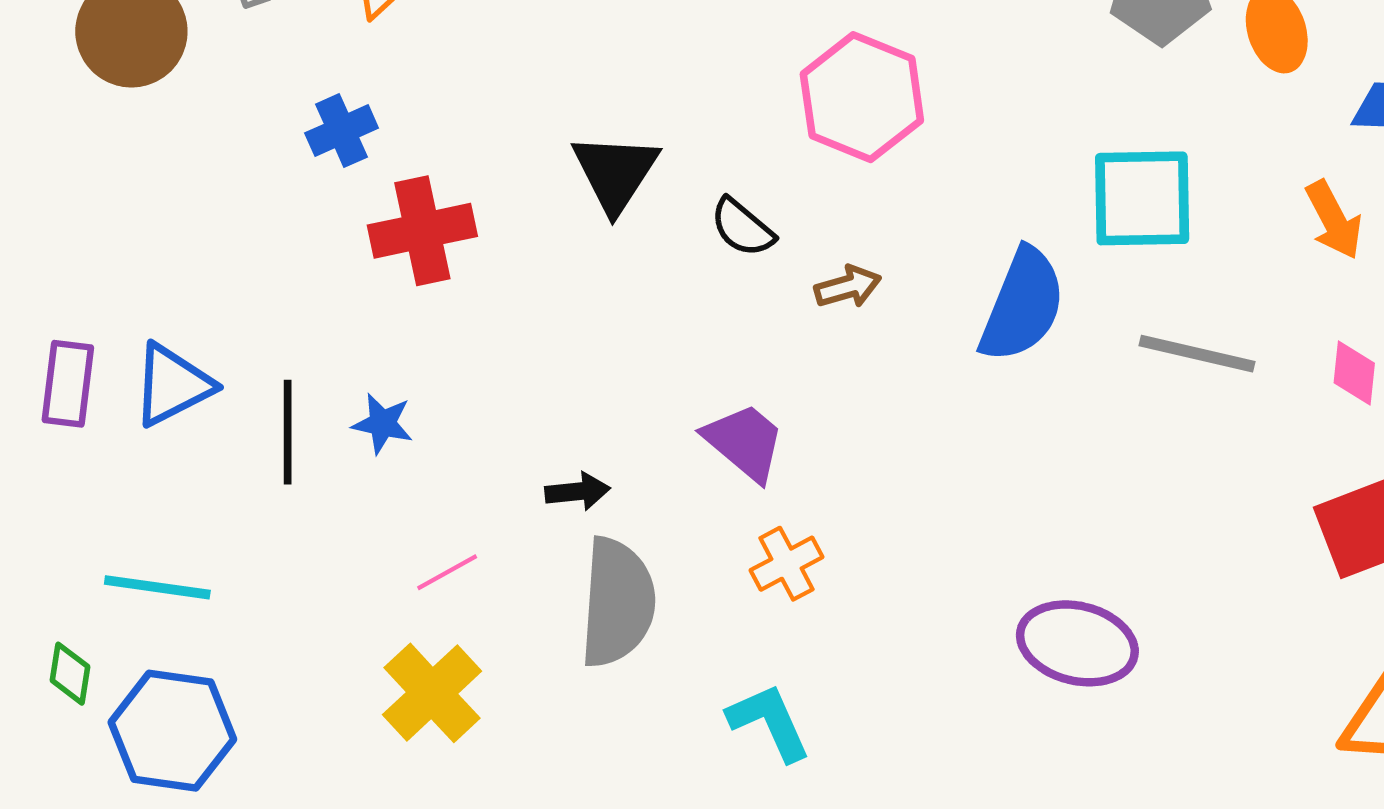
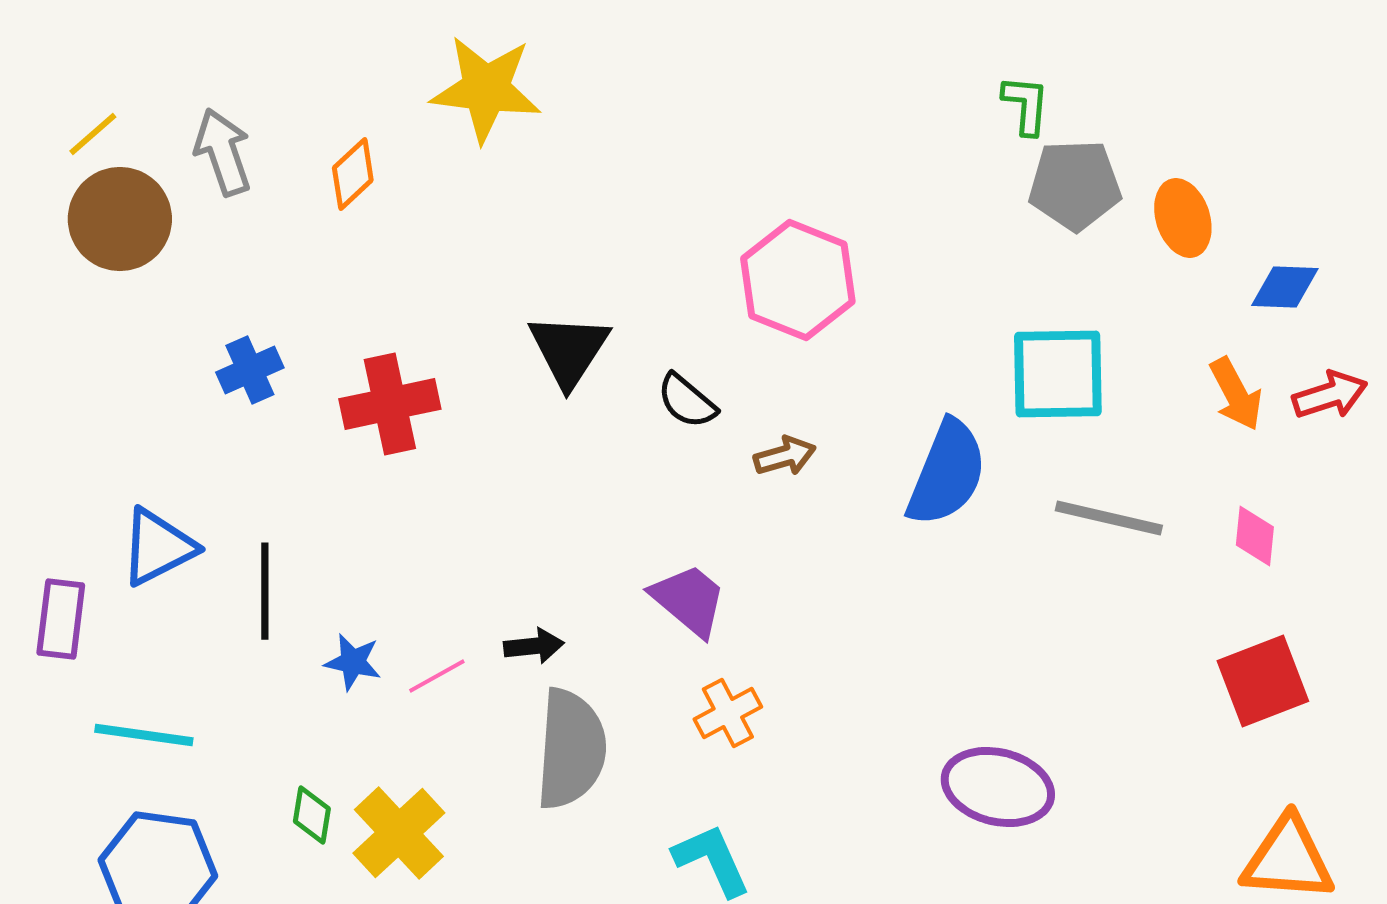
blue cross: (342, 131) -> (250, 370), moved
purple rectangle: (68, 384) -> (61, 619), moved
blue star: (382, 424) -> (353, 662), moved
pink line: (447, 572) -> (437, 676), moved
green diamond: (70, 674) -> (312, 815), moved

